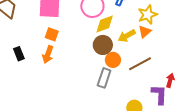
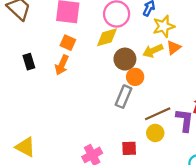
yellow star: (148, 15) -> (164, 26), moved
yellow diamond: (105, 24) -> (107, 37), moved
brown line: (140, 64) -> (158, 114), moved

